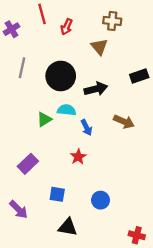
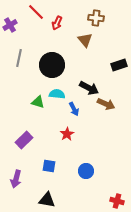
red line: (42, 14) -> (36, 12), turned -30
black arrow: (96, 89) -> (89, 88), moved, turned 42
green triangle: (44, 119) -> (38, 102), turned 48
purple arrow: (19, 209) -> (16, 179), turned 60
black triangle: (68, 227) -> (47, 200), moved

